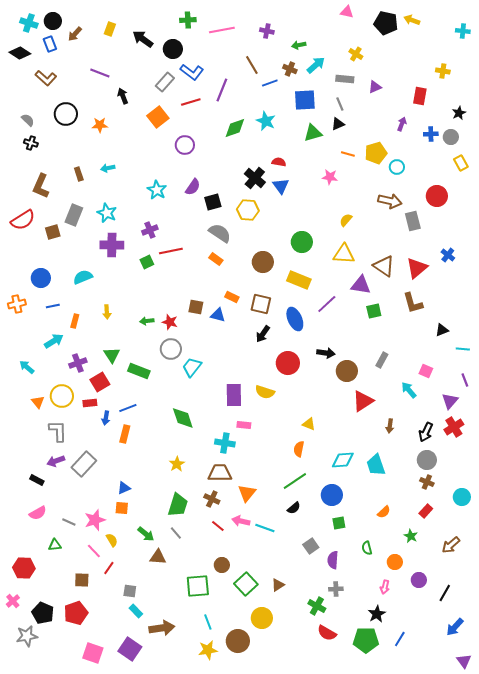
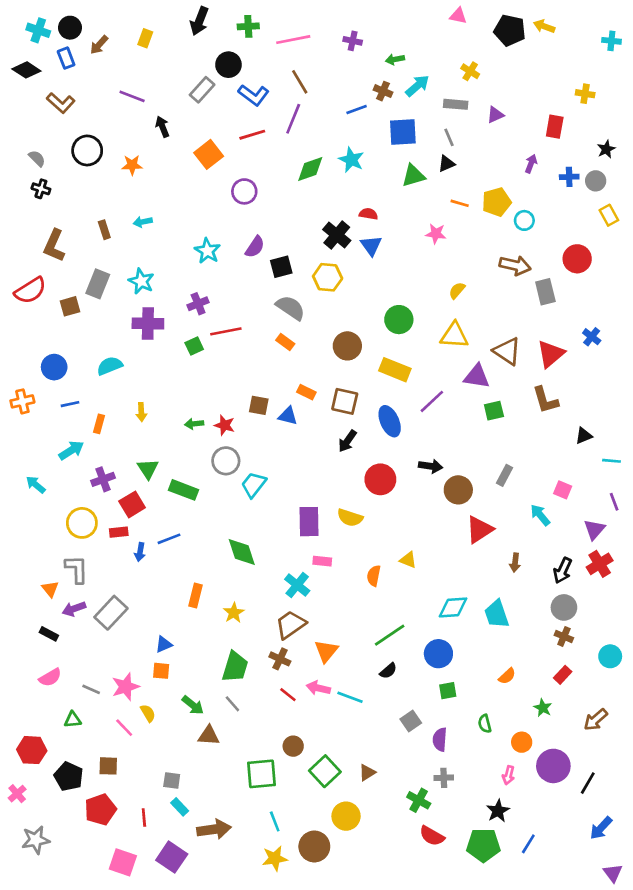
black arrow: (143, 39) -> (199, 21), moved, turned -105
brown line: (252, 65) -> (300, 82), moved
gray rectangle: (165, 82) -> (202, 90), moved
orange triangle: (38, 402) -> (50, 589), moved
orange rectangle: (125, 434) -> (195, 596), moved
cyan cross: (225, 443) -> (297, 585), turned 30
orange semicircle: (299, 449) -> (374, 576), moved
brown trapezoid: (220, 473) -> (291, 625), turned -35
red line: (109, 568) -> (144, 817), moved, turned -40
purple circle: (419, 580) -> (553, 766), size x1.6
black pentagon: (43, 613) -> (69, 776), moved

